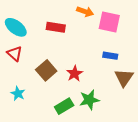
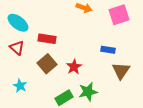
pink square: (109, 22) -> (119, 15), moved, turned -30
red rectangle: (56, 27) -> (47, 39), moved

